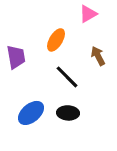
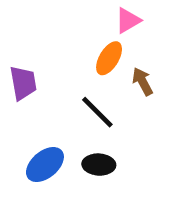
orange ellipse: (56, 40) -> (109, 58), moved

